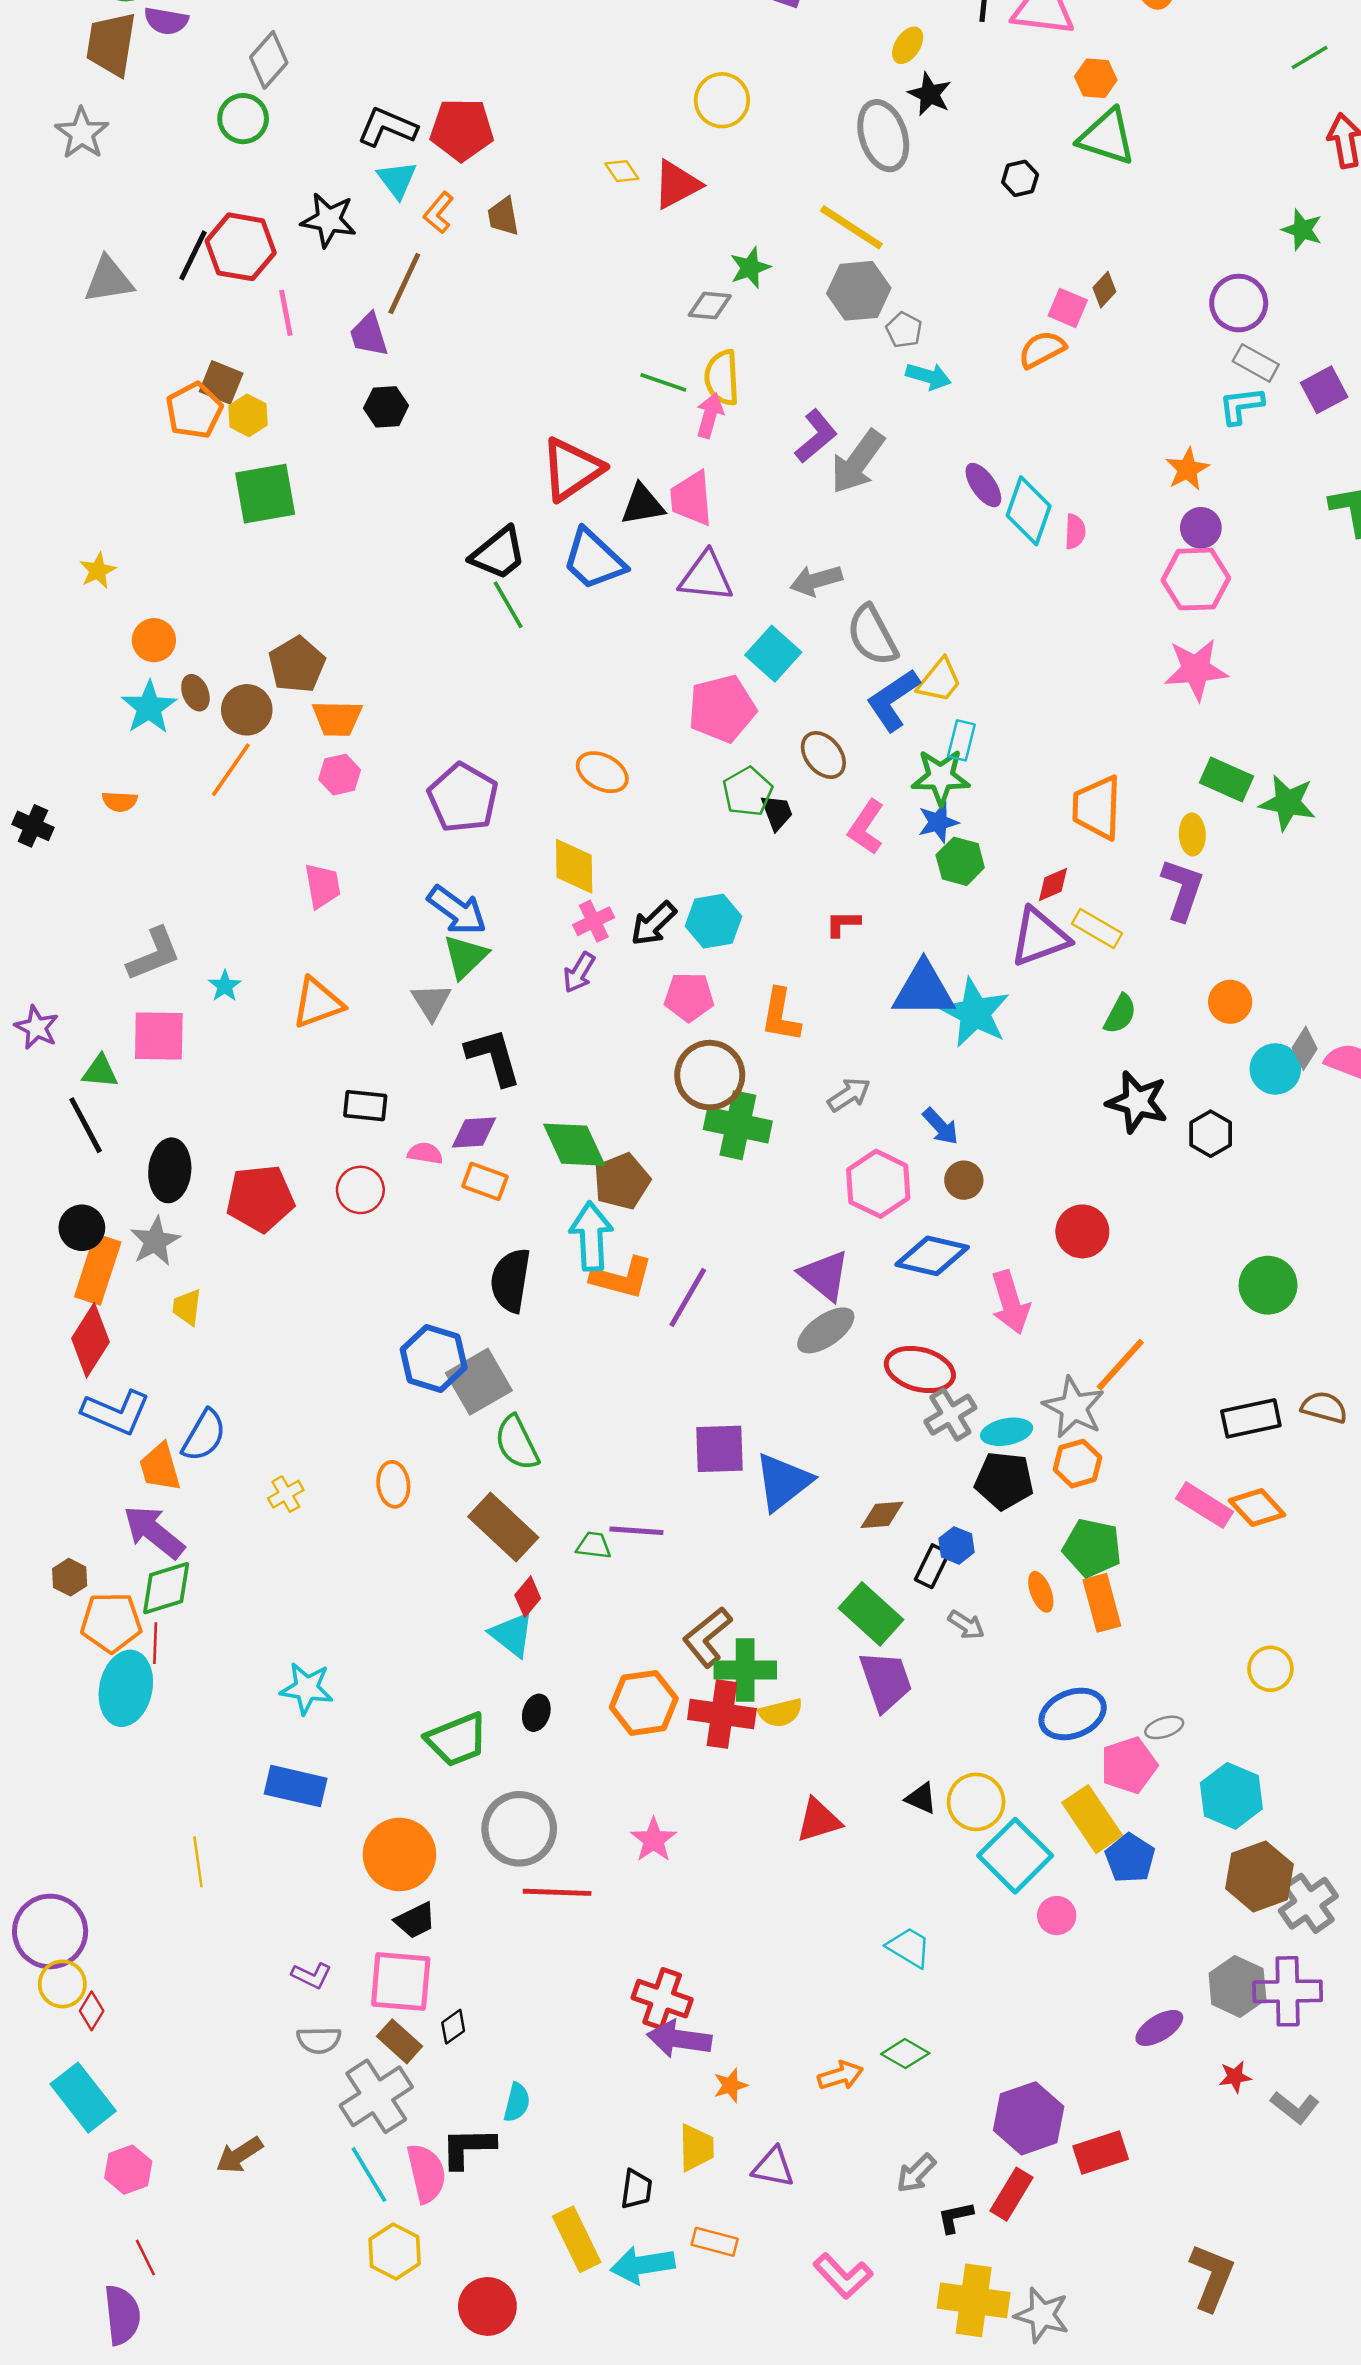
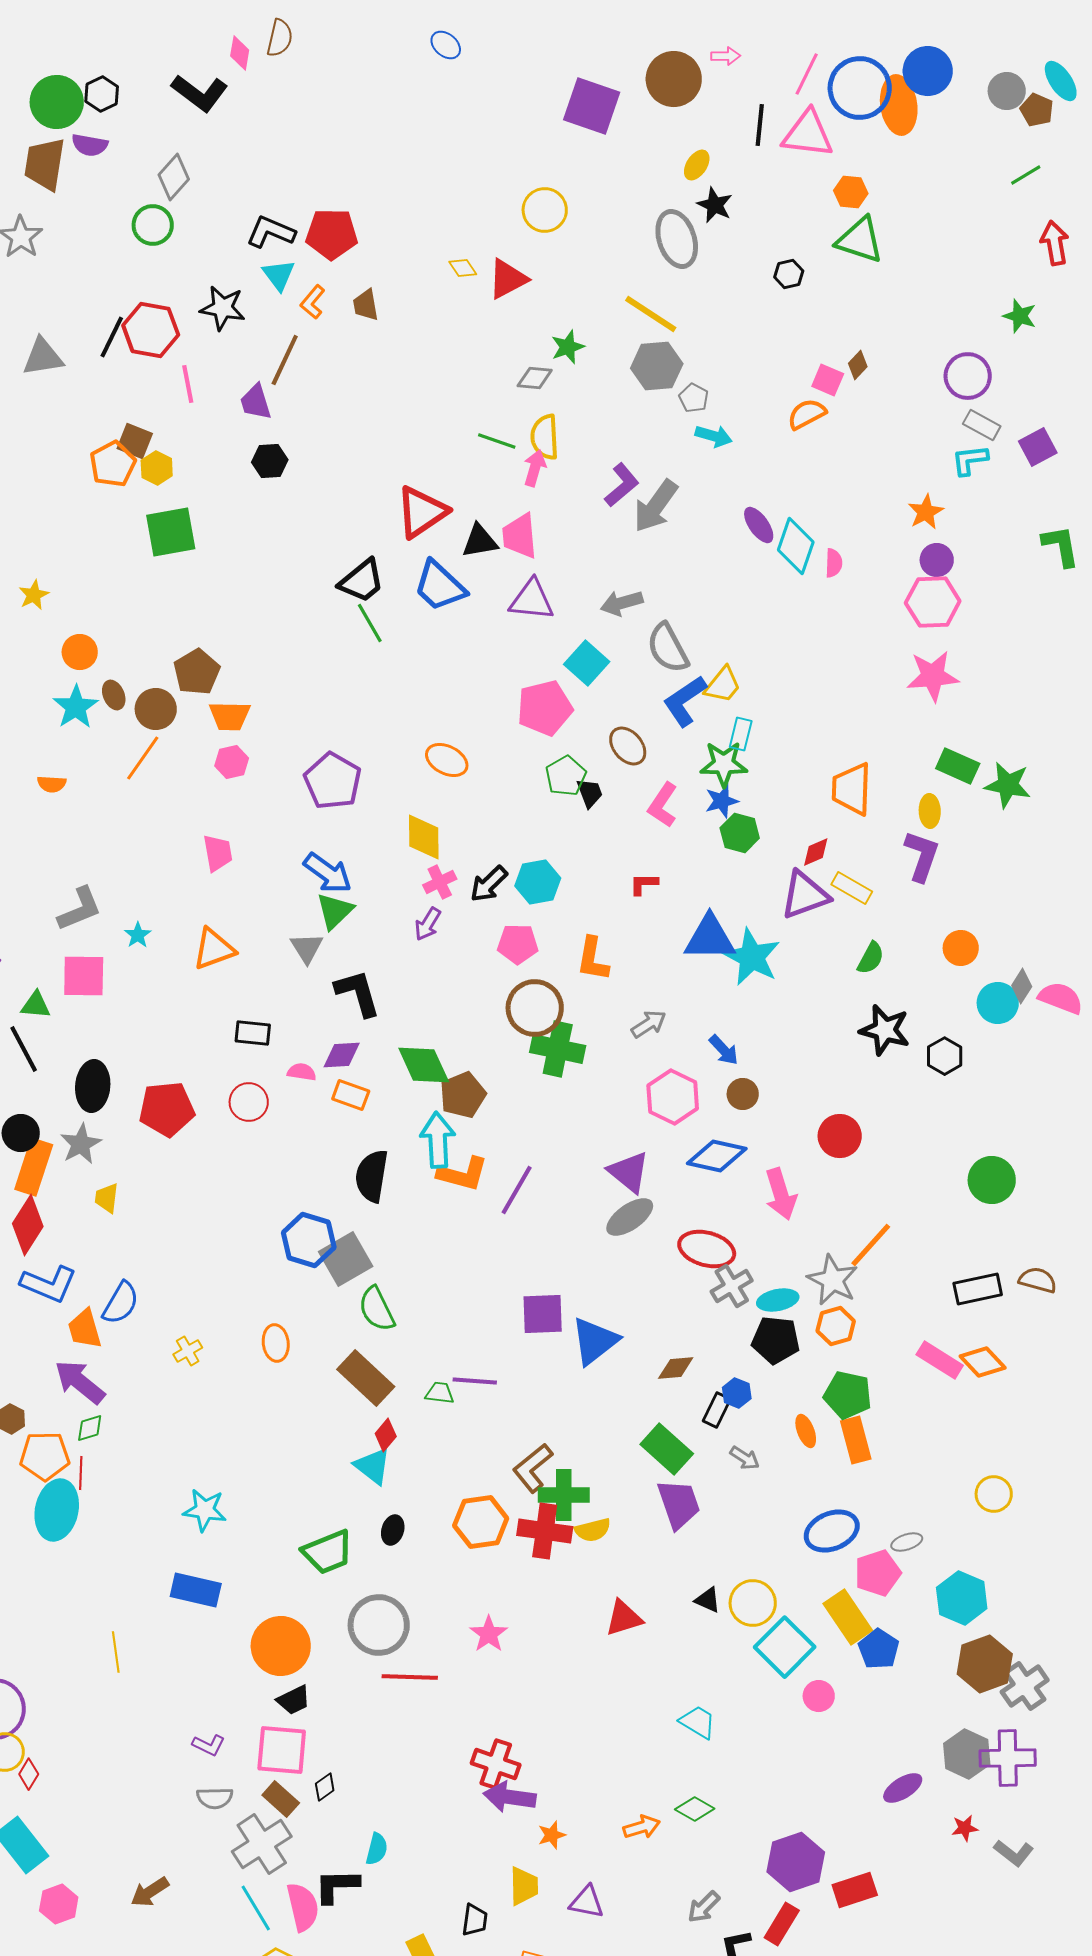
green diamond: (166, 1588) -> (90, 1428), size x0.6

